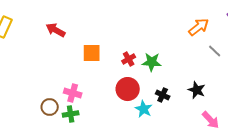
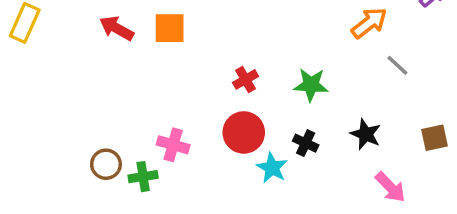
orange square: (92, 53) -> (170, 28), moved
green star: (152, 62) -> (311, 85), moved
pink cross: (73, 93) -> (173, 145), moved

